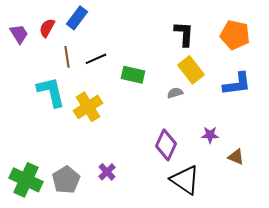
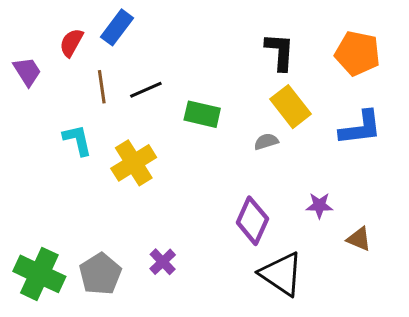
purple trapezoid: (19, 34) -> (27, 72), moved
cyan L-shape: (51, 92) -> (77, 140), size x0.7

